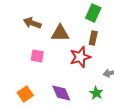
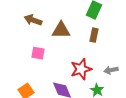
red star: (80, 57) -> (81, 69), moved

